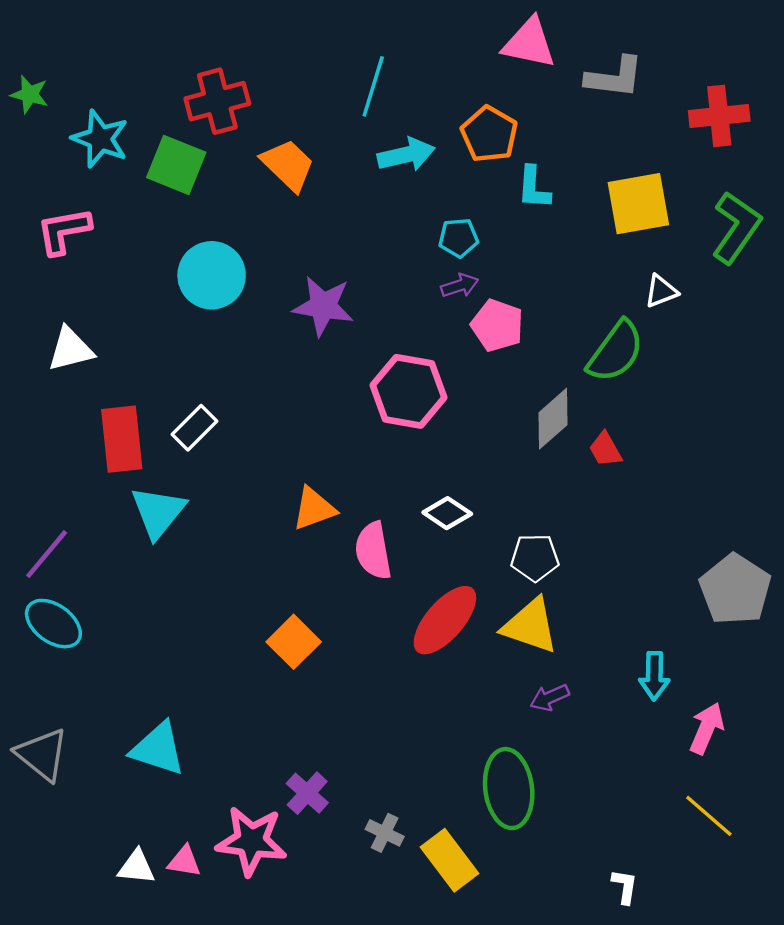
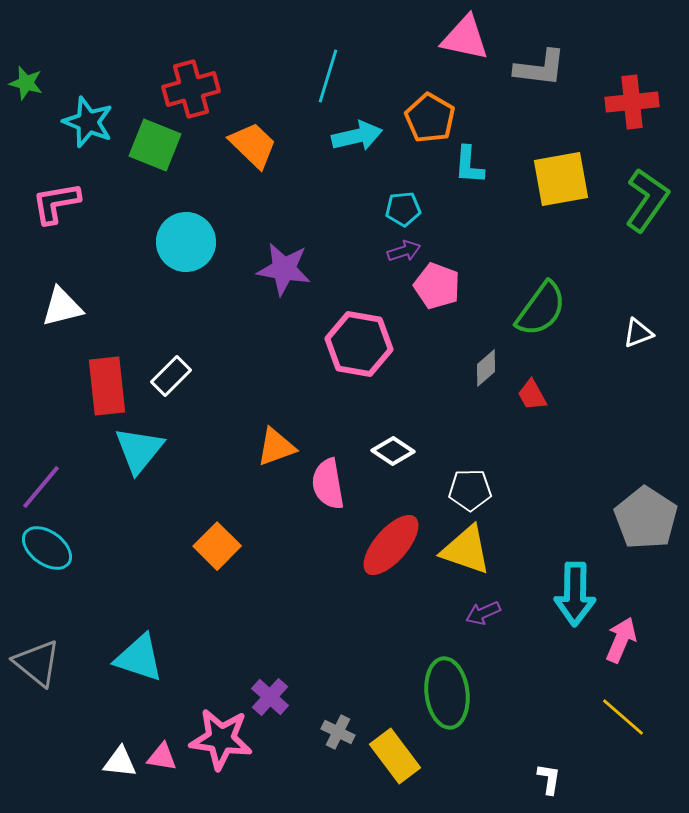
white triangle: (661, 291) -> (638, 333), moved
gray diamond: (553, 419) -> (486, 368), size x0.7
orange square: (294, 642) -> (217, 546), moved
cyan arrow: (654, 676) -> (575, 594), size x1.5

